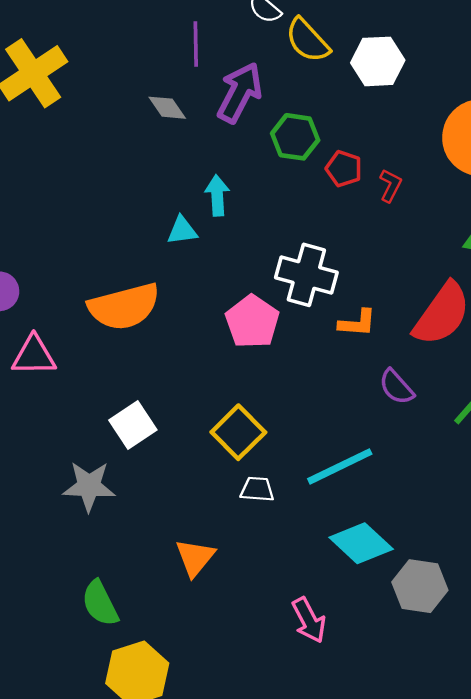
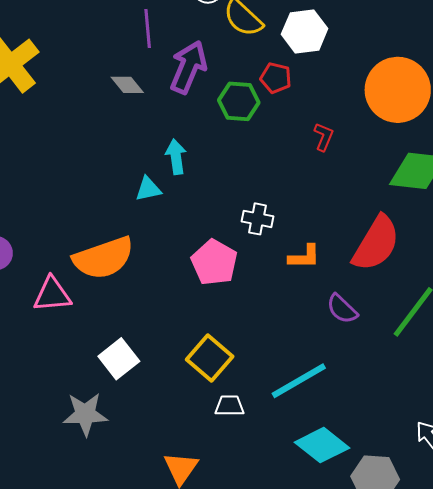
red pentagon: (344, 169) -> (276, 78), moved
white cross: (306, 275) -> (258, 219), size x0.6
pink triangle: (34, 356) -> (52, 295), moved

